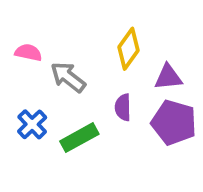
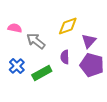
yellow diamond: (129, 49) -> (68, 26), turned 35
purple triangle: (168, 77) -> (89, 41), turned -42

